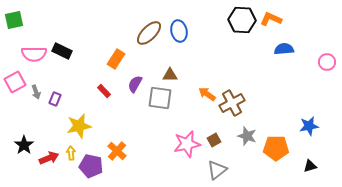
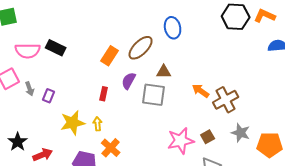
brown ellipse: (149, 33) -> (141, 48), moved
red rectangle: (104, 91) -> (104, 94), moved, turned 56
yellow arrow: (71, 153) -> (98, 124), moved

